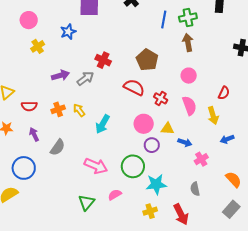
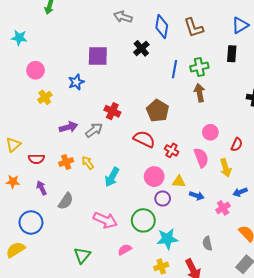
pink circle: (189, 76) -> (210, 132), moved
pink cross: (201, 159) -> (223, 208), moved
green triangle: (86, 203) -> (82, 255), moved

